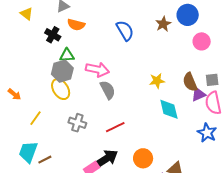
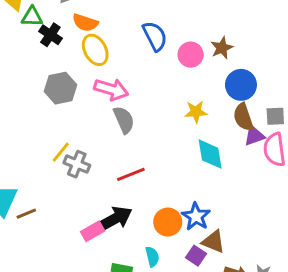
blue circle: (188, 15) -> (241, 85), moved
brown star: (163, 24) -> (222, 48), moved
pink circle: (202, 41) -> (191, 55), moved
green triangle: (67, 55) -> (32, 17), moved
yellow ellipse: (61, 89) -> (95, 50), moved
yellow line: (35, 118) -> (61, 152), moved
blue star: (207, 133) -> (196, 216), moved

